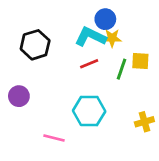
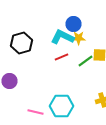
green line: (121, 69) -> (86, 61), turned 35
cyan hexagon: (89, 111) -> (62, 106), moved

